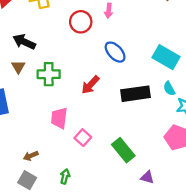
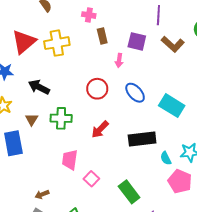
red circle: (81, 22) -> (97, 89), moved
blue ellipse: (115, 52) -> (135, 93), moved
brown triangle: (18, 67) -> (32, 119), moved
cyan semicircle: (169, 89) -> (166, 158), moved

